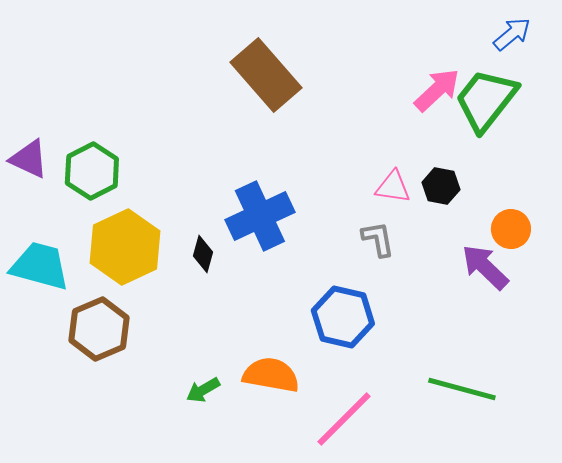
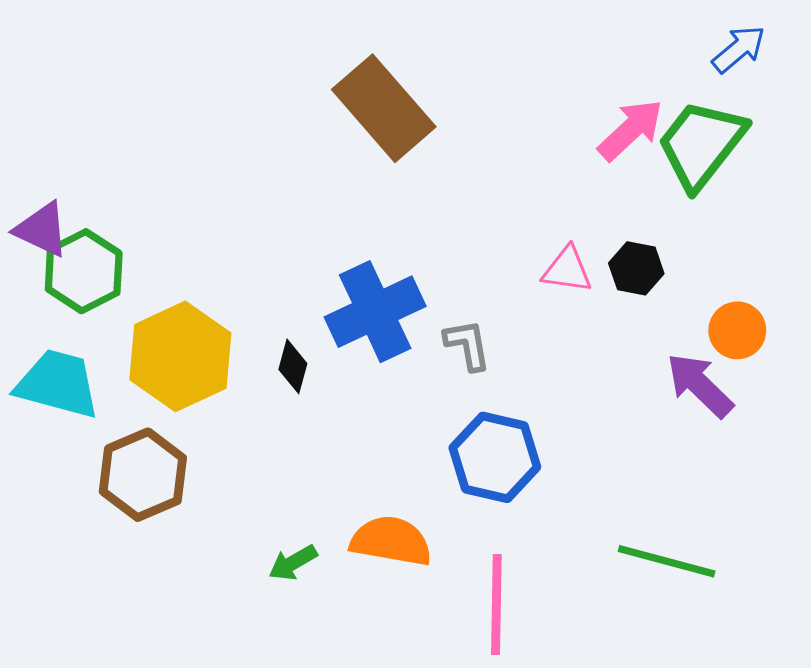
green hexagon: (92, 171) -> (84, 271), moved
gray L-shape: (378, 239) -> (468, 345), moved
pink line: (344, 419) -> (496, 605), turned -44

